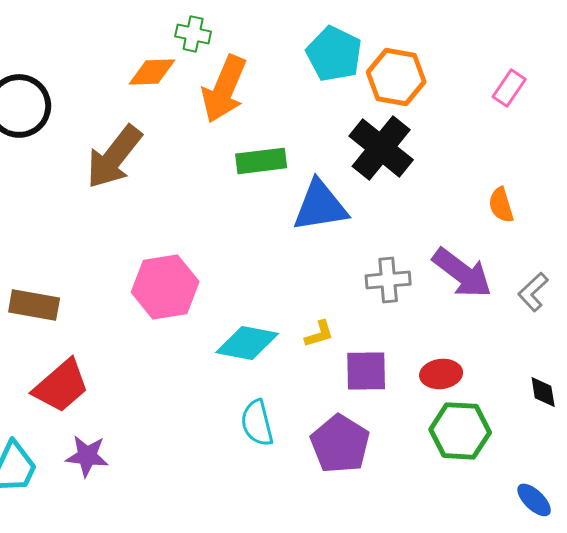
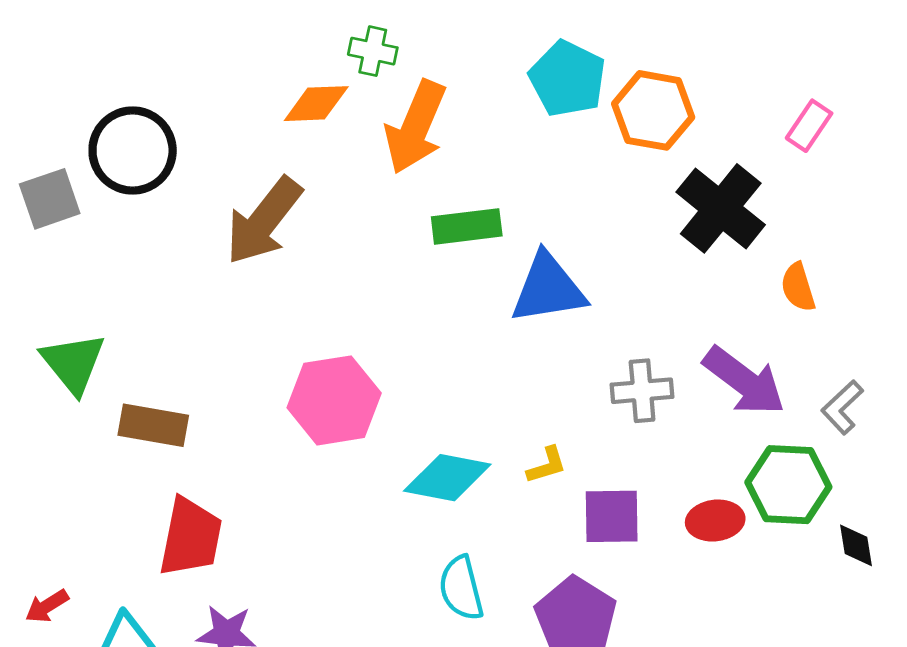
black cross: (381, 148) -> (721, 208), moved
red trapezoid: (61, 386) -> (191, 537), turned -38
green hexagon: (460, 431) -> (788, 485), moved

